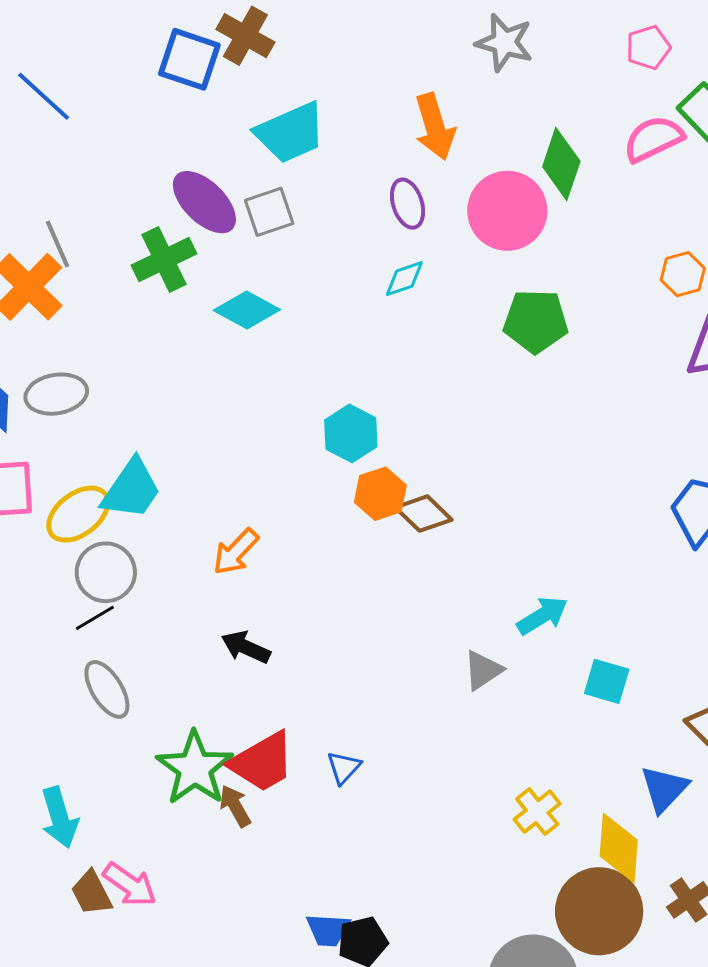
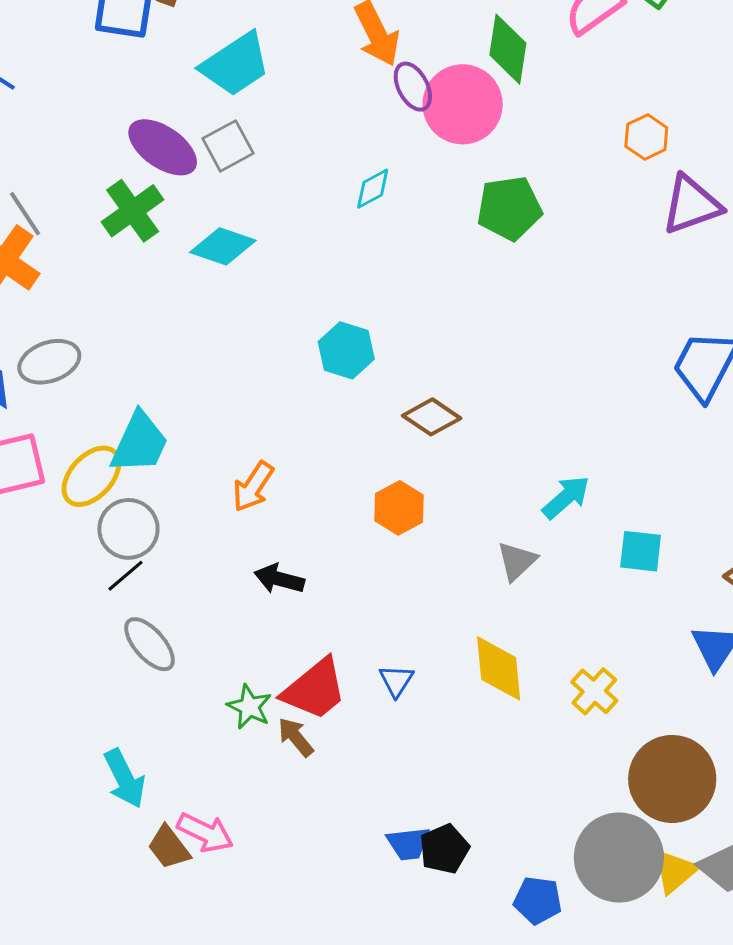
purple ellipse: (408, 204) -> (413, 87), moved
orange hexagon: (380, 494) -> (399, 508), moved
green star: (195, 768) -> (249, 707), size x0.6
yellow diamond: (619, 848) -> (499, 668), moved

